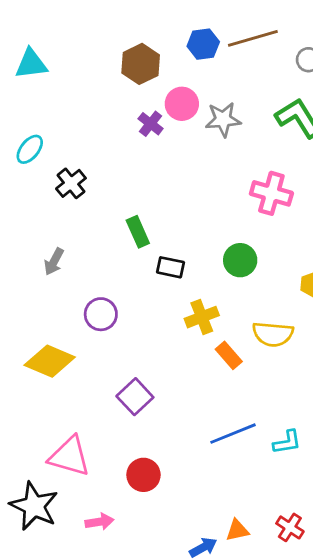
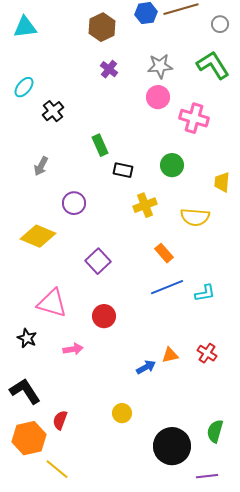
pink circle: (182, 104) -> (158, 97), moved
orange rectangle: (229, 355) -> (164, 253), moved
black star: (34, 506) -> (27, 338), size x0.6

